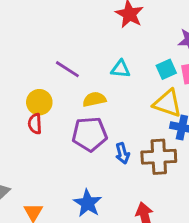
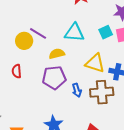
cyan triangle: (121, 69) -> (74, 33), size x1.5
yellow circle: (39, 102) -> (24, 41), moved
yellow triangle: (168, 103) -> (95, 63), moved

